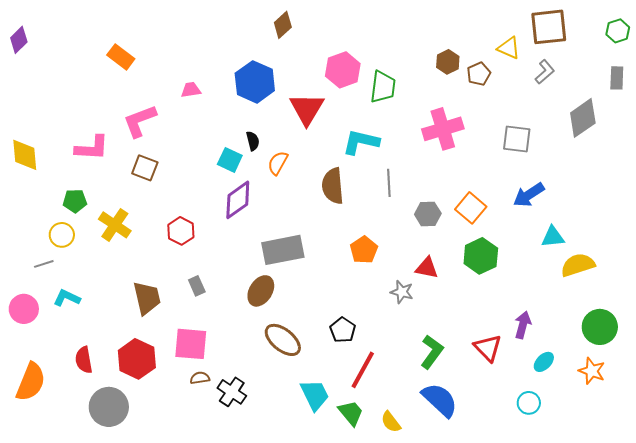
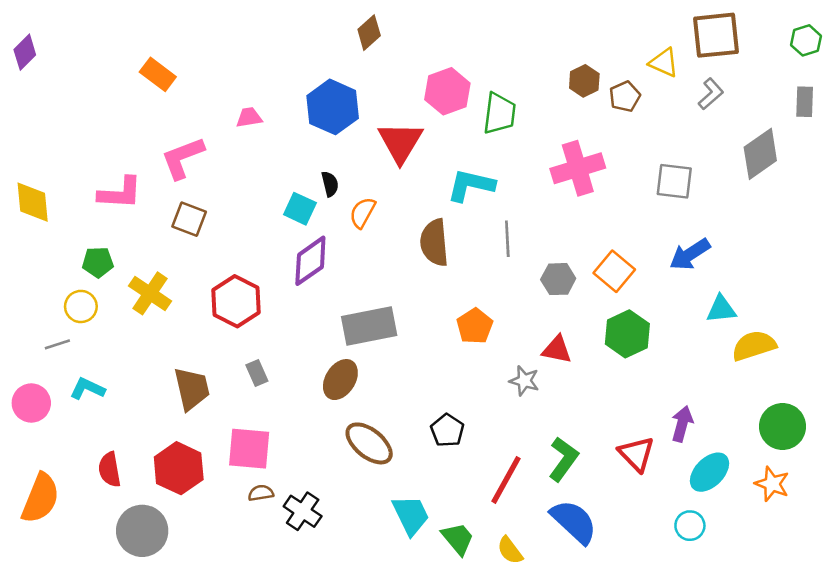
red hexagon: (181, 231) -> (236, 301), size x1.4
cyan ellipse: (544, 362) -> (709, 472), size x1.5
red line: (363, 370) -> (506, 480), moved

